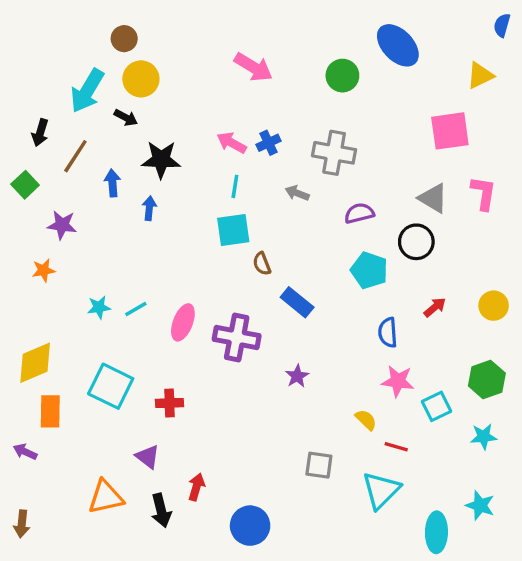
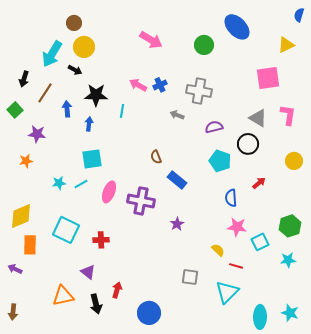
cyan line: (235, 186) -> (122, 111), moved
cyan square: (233, 230) -> (92, 159), moved
yellow circle: (494, 306) -> (294, 161), moved
cyan star: (480, 505) -> (290, 313), moved

